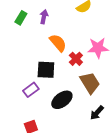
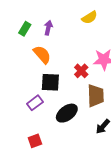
orange semicircle: (58, 43) -> (42, 54), moved
brown trapezoid: (90, 83) -> (96, 96), turned 30

